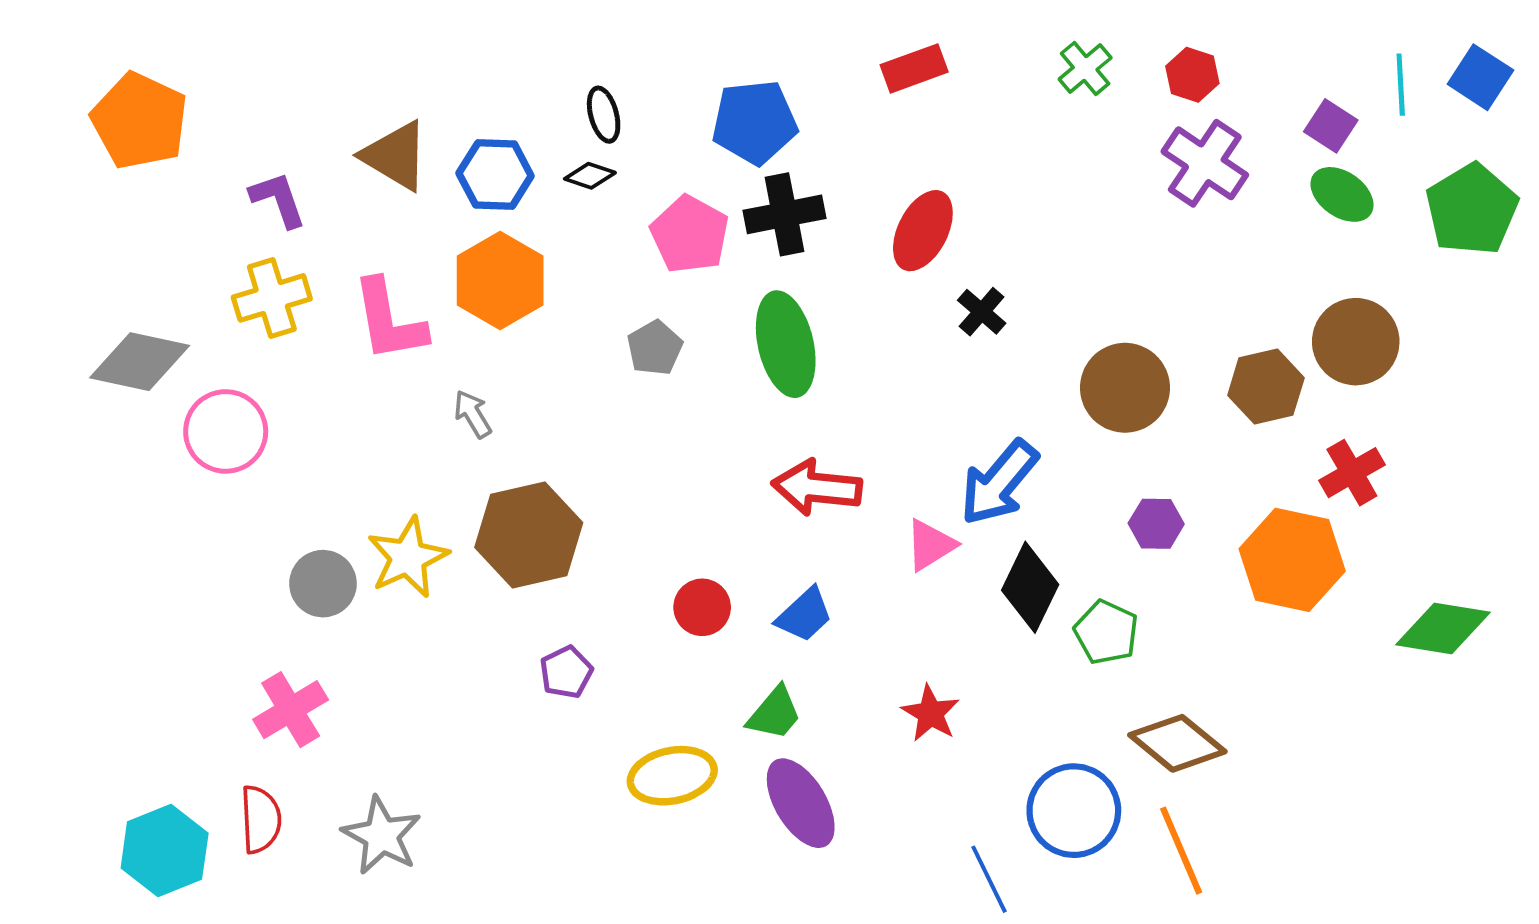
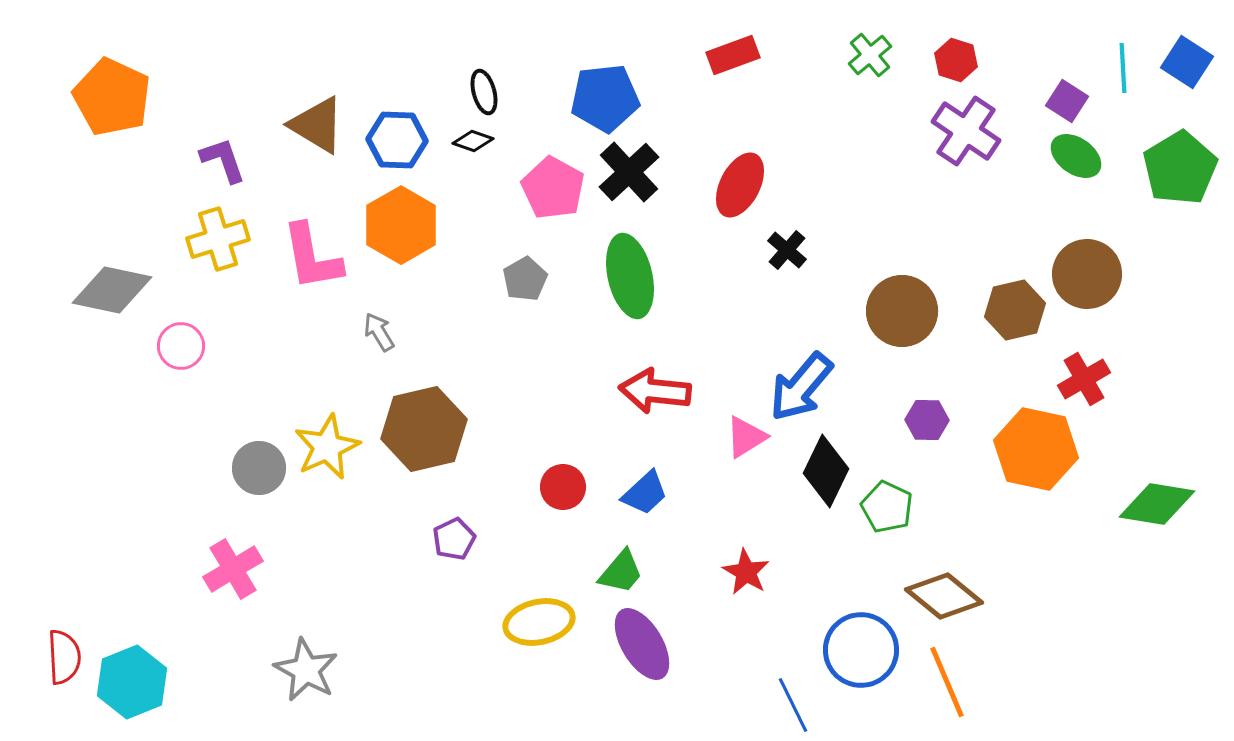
black cross: (784, 214) -> (629, 172), turned -32
pink circle: (226, 431) -> (181, 346), size x0.7
red semicircle: (261, 819) -> (64, 657), moved

